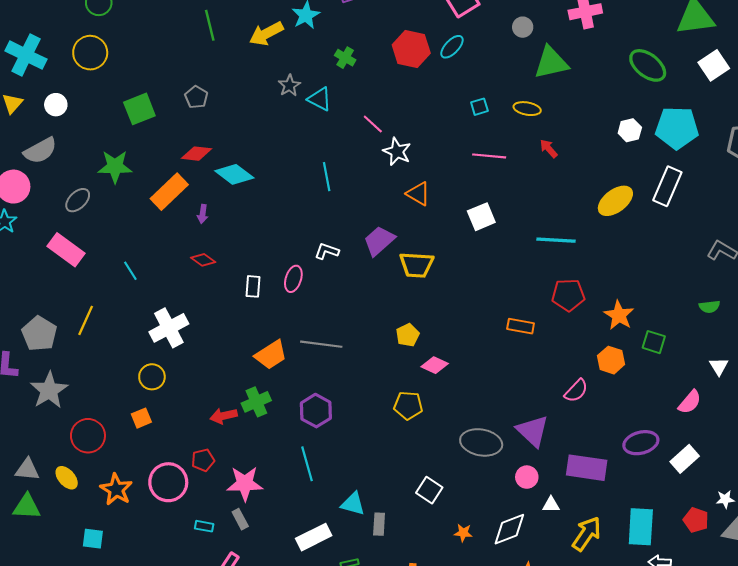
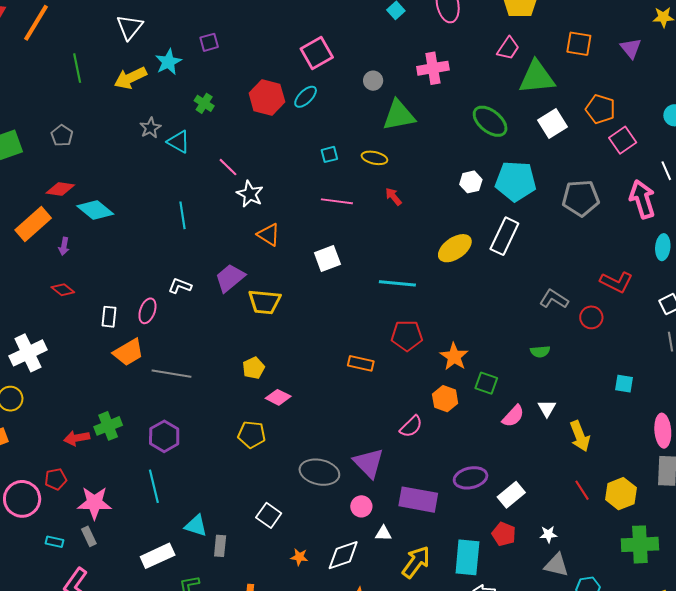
orange trapezoid: (271, 355) -> (128, 352), moved
pink semicircle: (690, 402) -> (513, 416), moved
red pentagon: (696, 520) -> (504, 534), moved

